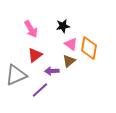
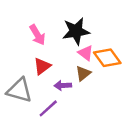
black star: (63, 26) -> (76, 31), size x1.6
orange diamond: (89, 48) -> (107, 58), turned -45
gray triangle: (16, 75) -> (19, 90), turned 40

